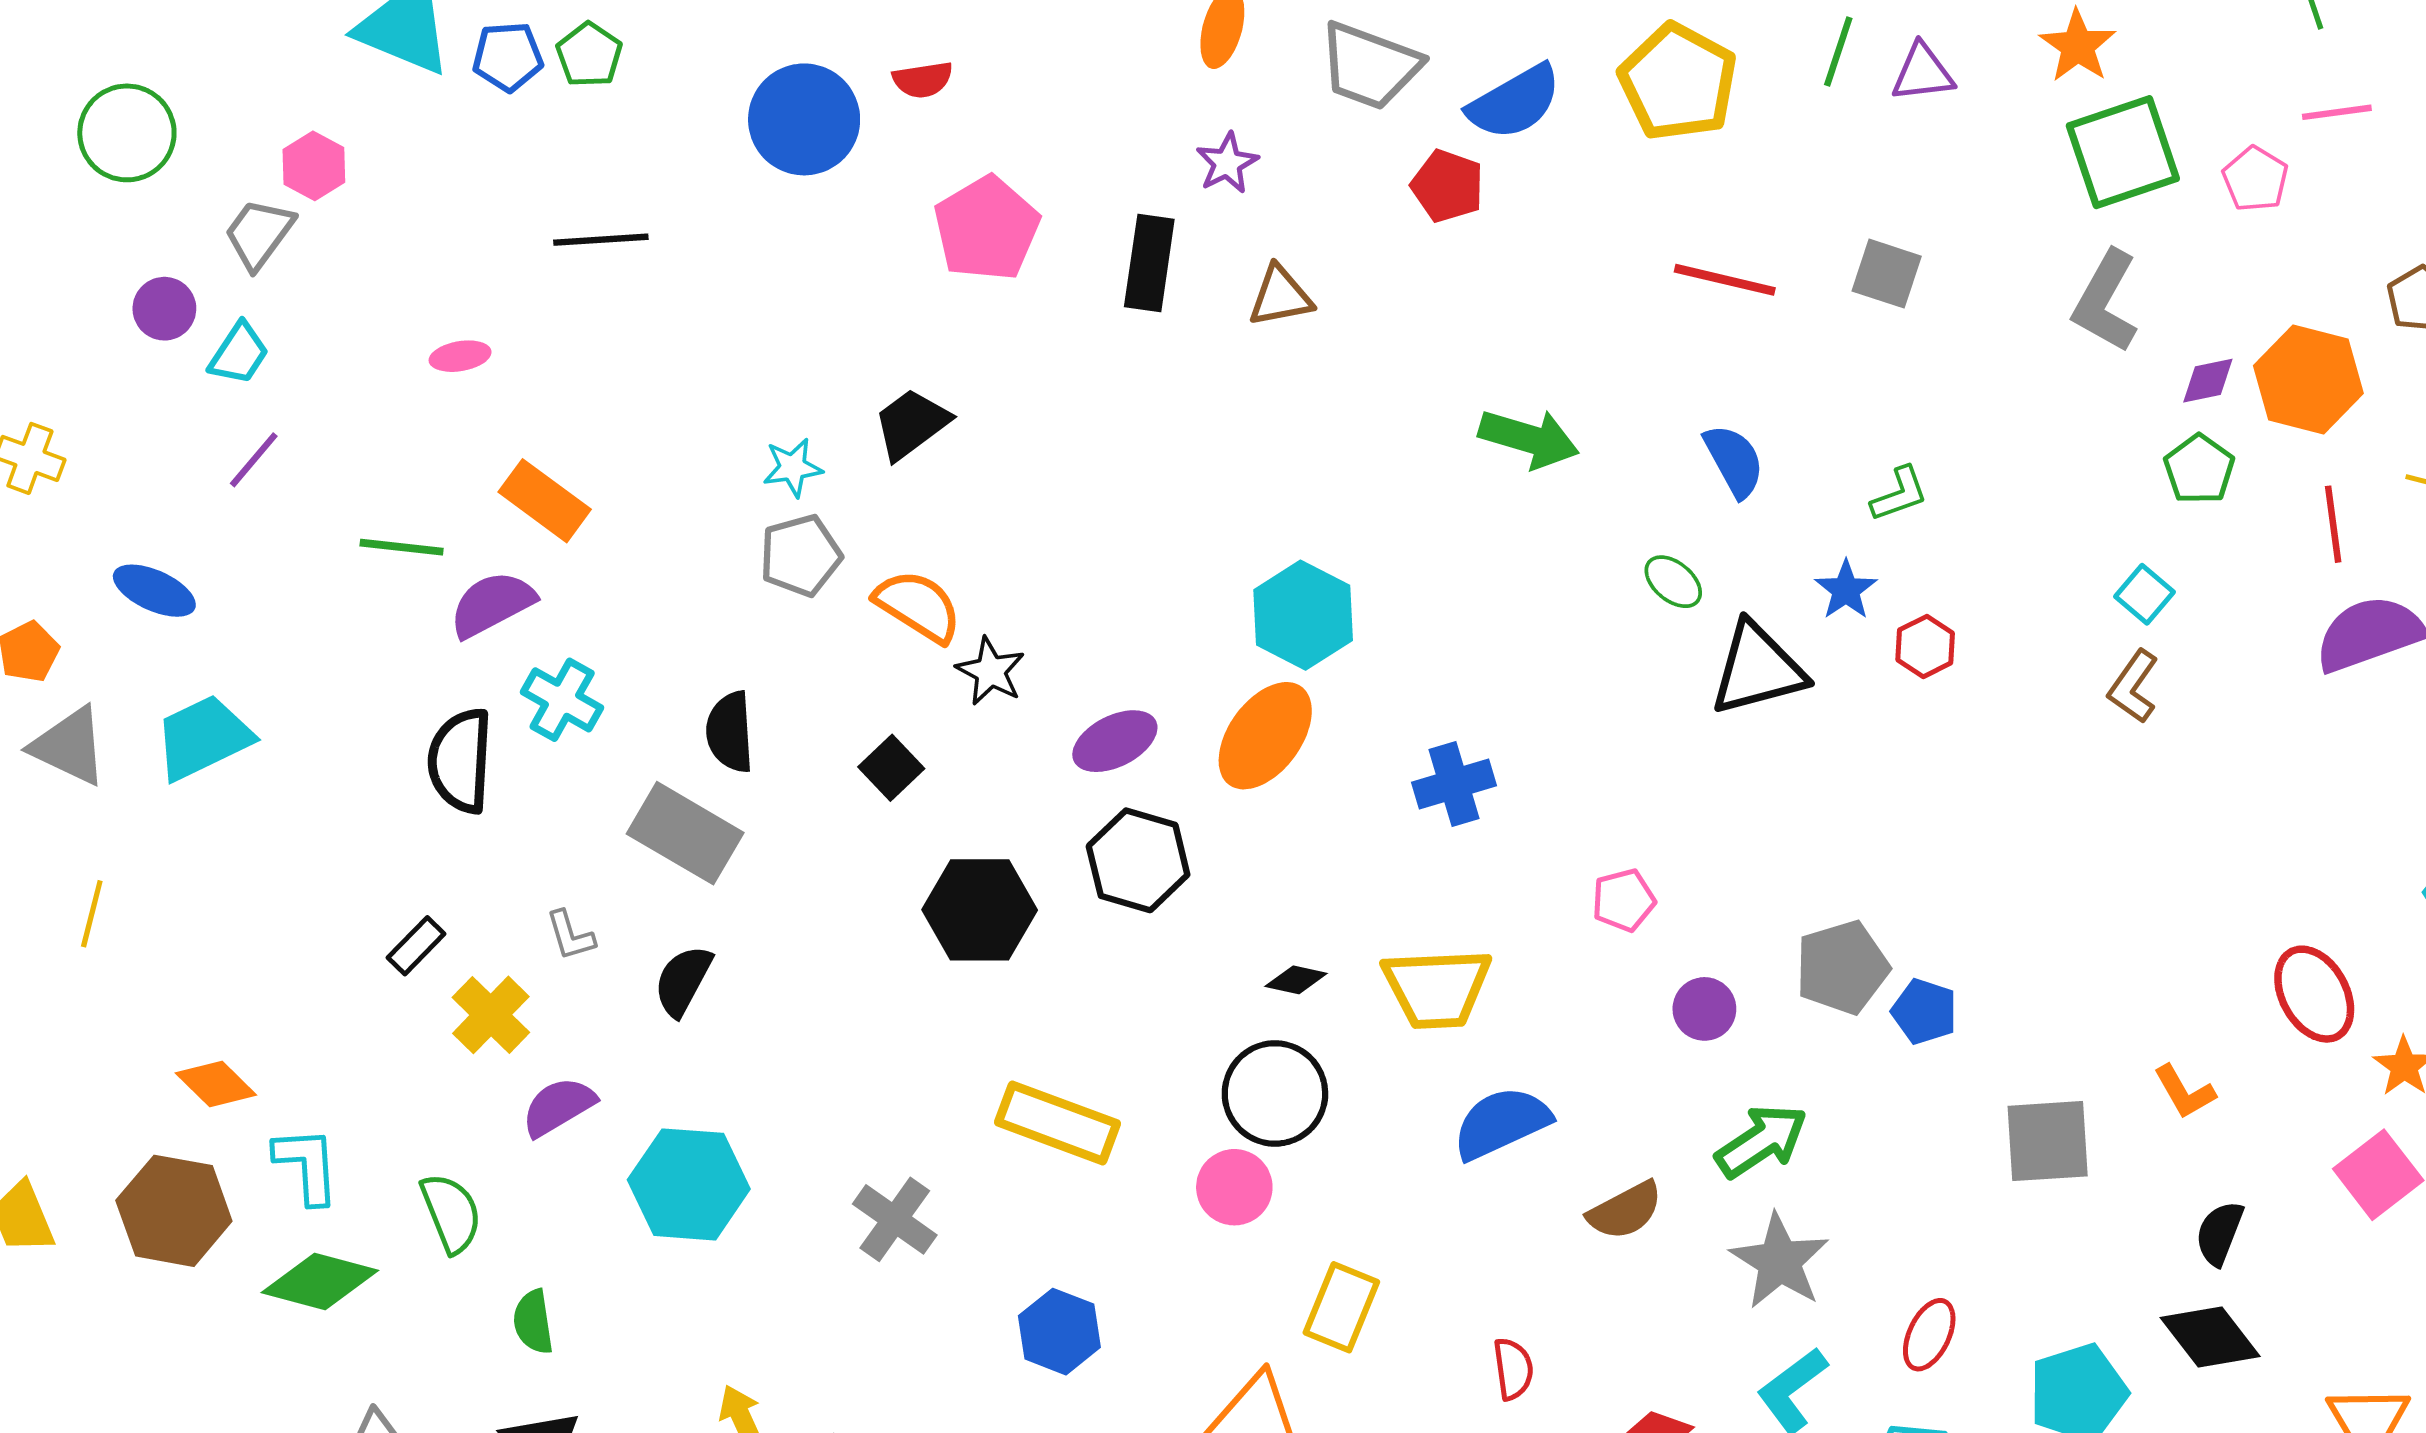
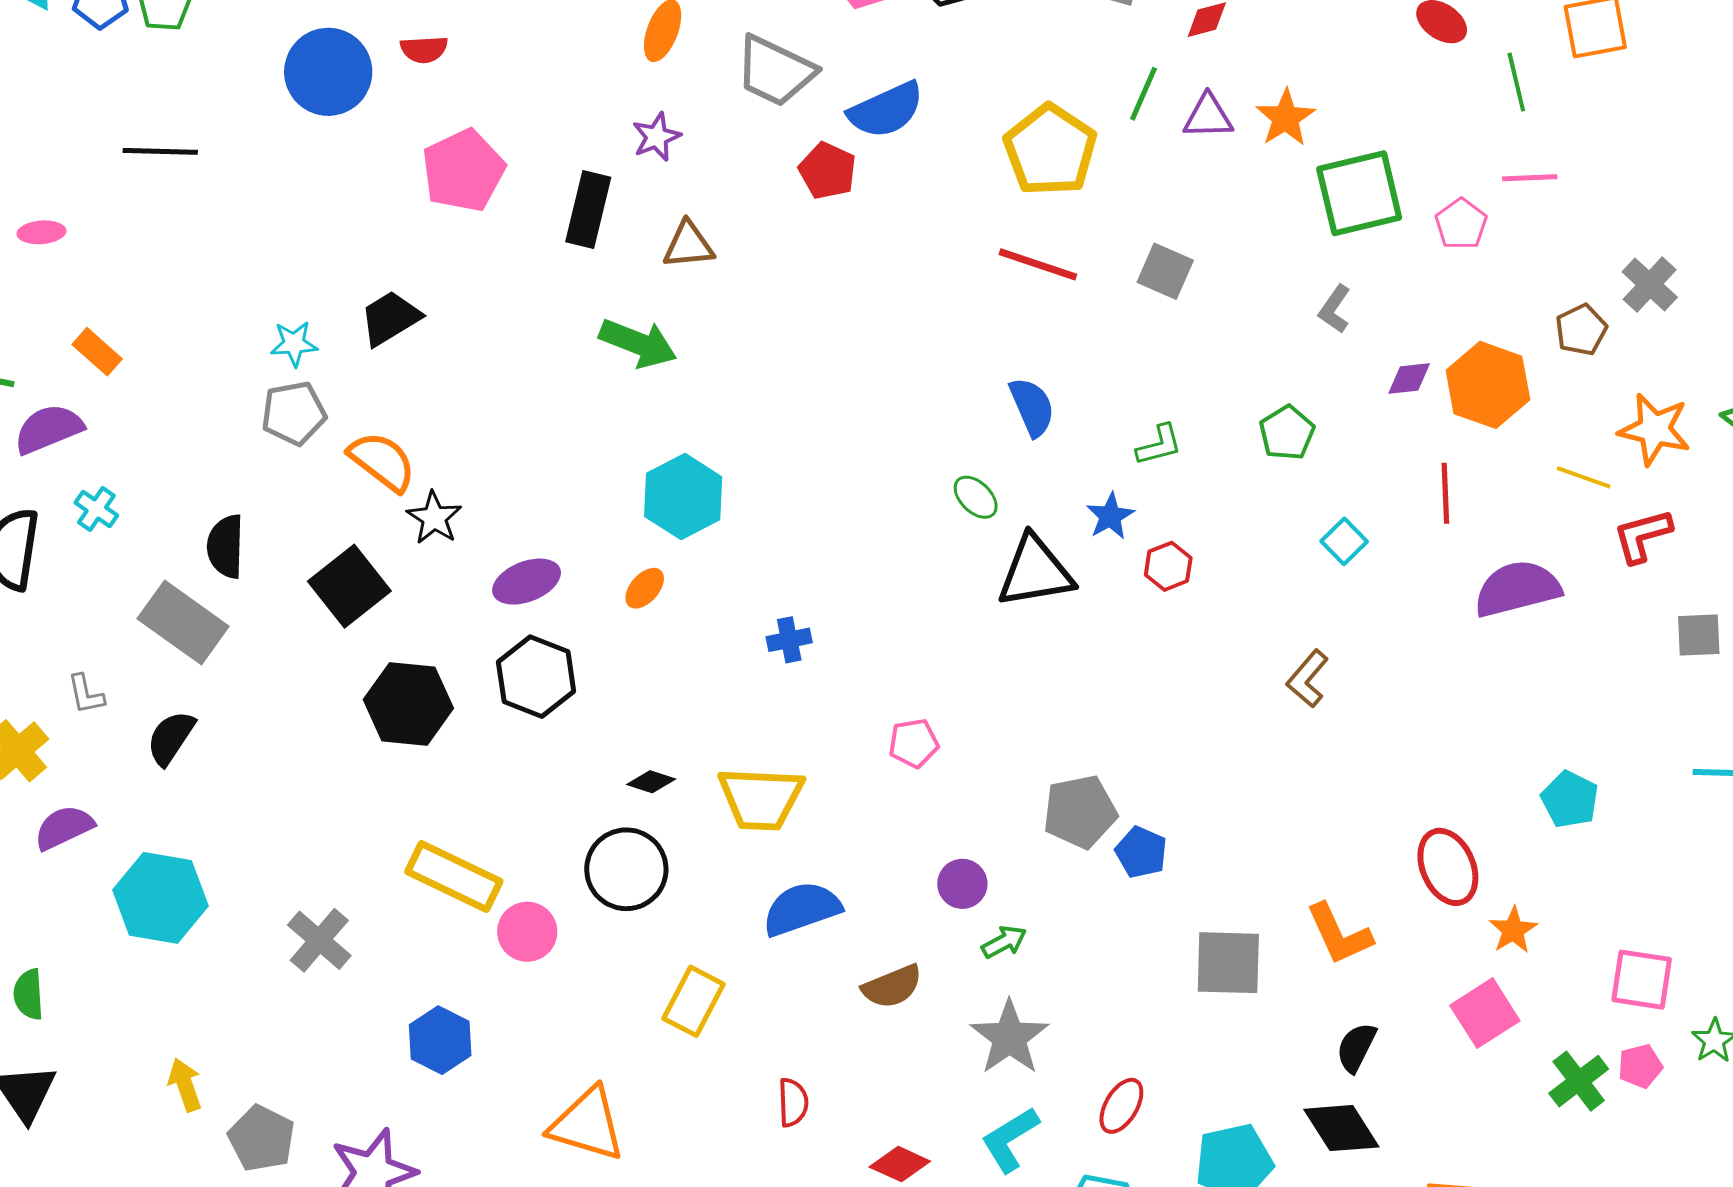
orange star: (2078, 46) -> (1286, 118), moved
yellow pentagon: (1678, 82) -> (1050, 150), moved
gray L-shape: (2105, 301) -> (1335, 309), size x0.6
green arrow: (1529, 439) -> (638, 343), moved
green pentagon: (2199, 469) -> (1287, 433), moved
orange rectangle: (545, 501) -> (97, 352), size x0.7
red line: (2333, 524) -> (1445, 493), moved
brown L-shape: (2133, 687) -> (1308, 679), moved
cyan cross: (562, 700) -> (96, 509), size x0.7
orange ellipse: (1265, 736) -> (645, 588), size x0.5
black square: (891, 768) -> (349, 586), size x1.6
blue cross: (1454, 784) -> (789, 640), size x0.7
purple circle: (1704, 1009) -> (962, 884), moved
orange L-shape: (2184, 1092) -> (1339, 934), size x1.4
green arrow: (1761, 1141) -> (1004, 942), size x0.6
pink circle: (1234, 1187) -> (527, 932), moved
yellow rectangle: (1341, 1307) -> (693, 1001), moved

